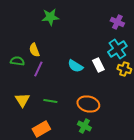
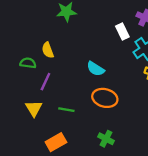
white rectangle: (98, 65) -> (122, 32), moved
purple line: (38, 69) -> (45, 82), moved
orange ellipse: (88, 104) -> (105, 98), moved

